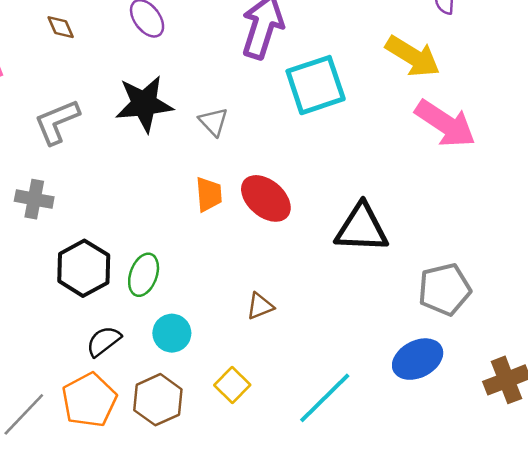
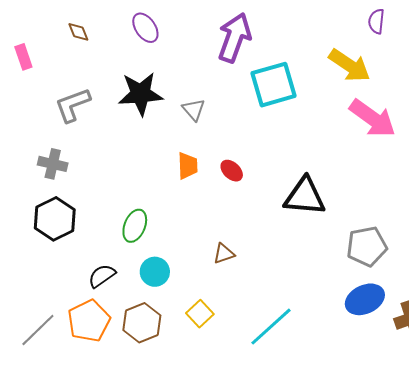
red ellipse: (266, 198) -> (232, 171), size x0.6
black hexagon: (84, 268) -> (55, 219), moved
blue ellipse: (418, 359) -> (365, 299), moved

